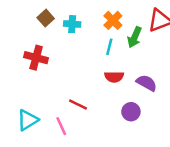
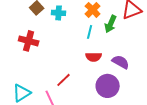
red line: (78, 105) -> (64, 80), turned -70
purple circle: (131, 112) -> (108, 86), size x1.5

